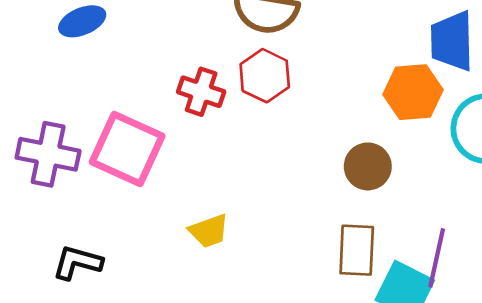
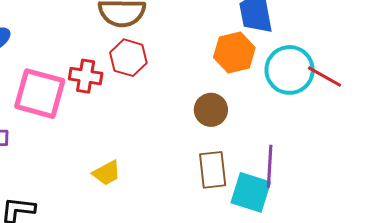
pink square: (127, 149) -> (40, 94), moved

